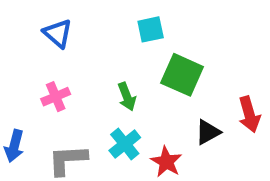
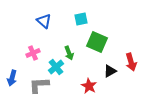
blue triangle: (58, 33) -> (44, 21), moved
cyan cross: (125, 144) -> (56, 67), moved

